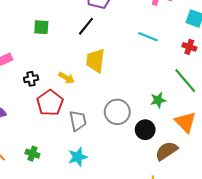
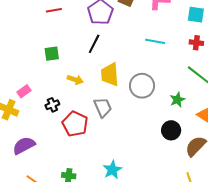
yellow arrow: (66, 78) -> (75, 80), moved
gray circle: (117, 112) -> (142, 86), moved
gray trapezoid: (78, 121) -> (103, 107), moved

